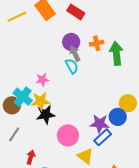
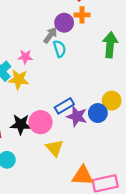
orange cross: (97, 43) -> (82, 15), moved
gray arrow: (75, 54) -> (50, 35), moved, turned 49
black star: (46, 115) -> (21, 124), moved
blue rectangle: (103, 137) -> (64, 106), moved

